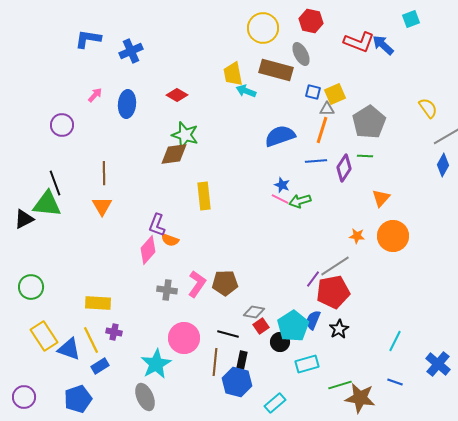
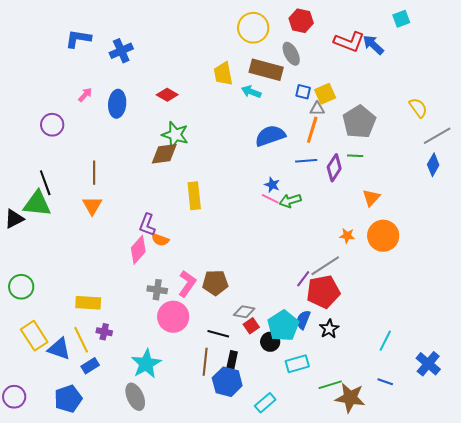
cyan arrow: (246, 91) -> (251, 92), moved
pink circle: (184, 338) -> (173, 317), moved

